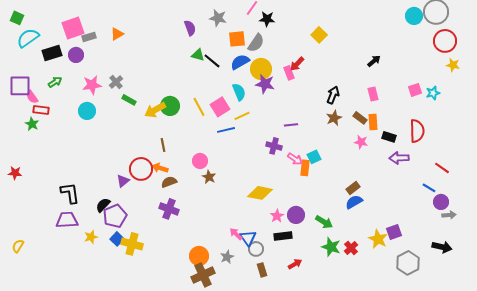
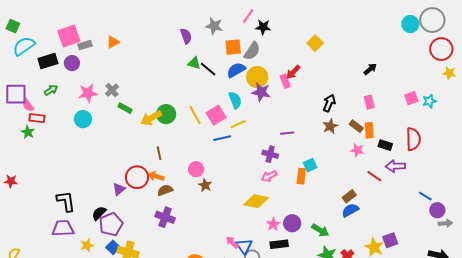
pink arrow: (295, 159) -> (269, 176), moved, turned 119
red line: (442, 168) -> (374, 176), moved

